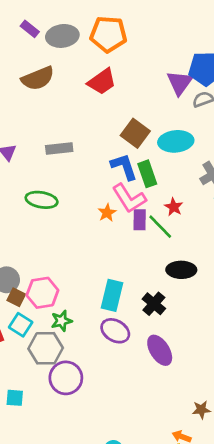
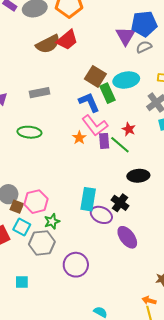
brown semicircle: (38, 78) -> (48, 44), moved
green rectangle: (147, 174) -> (108, 93), moved
purple ellipse: (115, 331) -> (101, 215), moved
purple circle: (66, 378) -> (76, 265), moved

